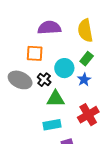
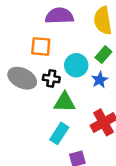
black cross: (44, 80) -> (51, 78), turned -32
cyan rectangle: (52, 125) -> (59, 133), turned -48

